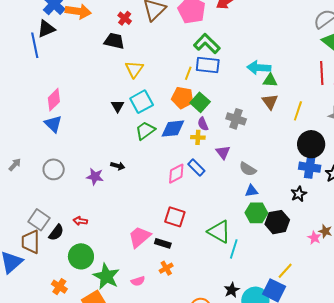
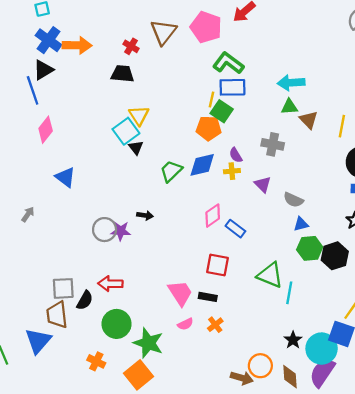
yellow triangle: (134, 69) -> (139, 115), moved
green triangle: (270, 80) -> (289, 107), moved
pink diamond: (54, 100) -> (46, 130), moved
cyan square: (142, 102) -> (126, 131), moved
green square: (200, 102) -> (222, 111), moved
gray arrow: (15, 165) -> (28, 214), moved
blue rectangle: (196, 168) -> (235, 229), moved
gray circle: (54, 169) -> (105, 230), moved
gray square: (39, 220) -> (63, 288), turned -30
red arrow: (80, 221) -> (110, 284), size x1.5
pink trapezoid: (140, 237) -> (180, 293), turned 105
pink semicircle: (138, 281) -> (185, 324), moved

